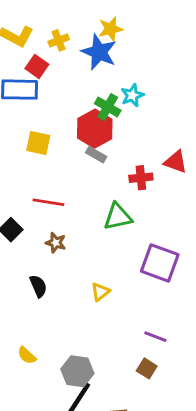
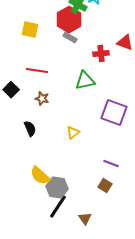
yellow semicircle: (27, 355) -> (40, 176), moved, size x1.5

